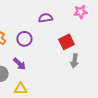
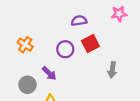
purple circle: (24, 39) -> (65, 49), moved
red square: (66, 42) -> (90, 44), moved

